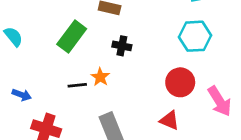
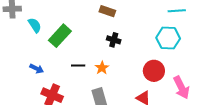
green rectangle: (72, 36) -> (60, 36), moved
orange star: (100, 77) -> (102, 68), moved

